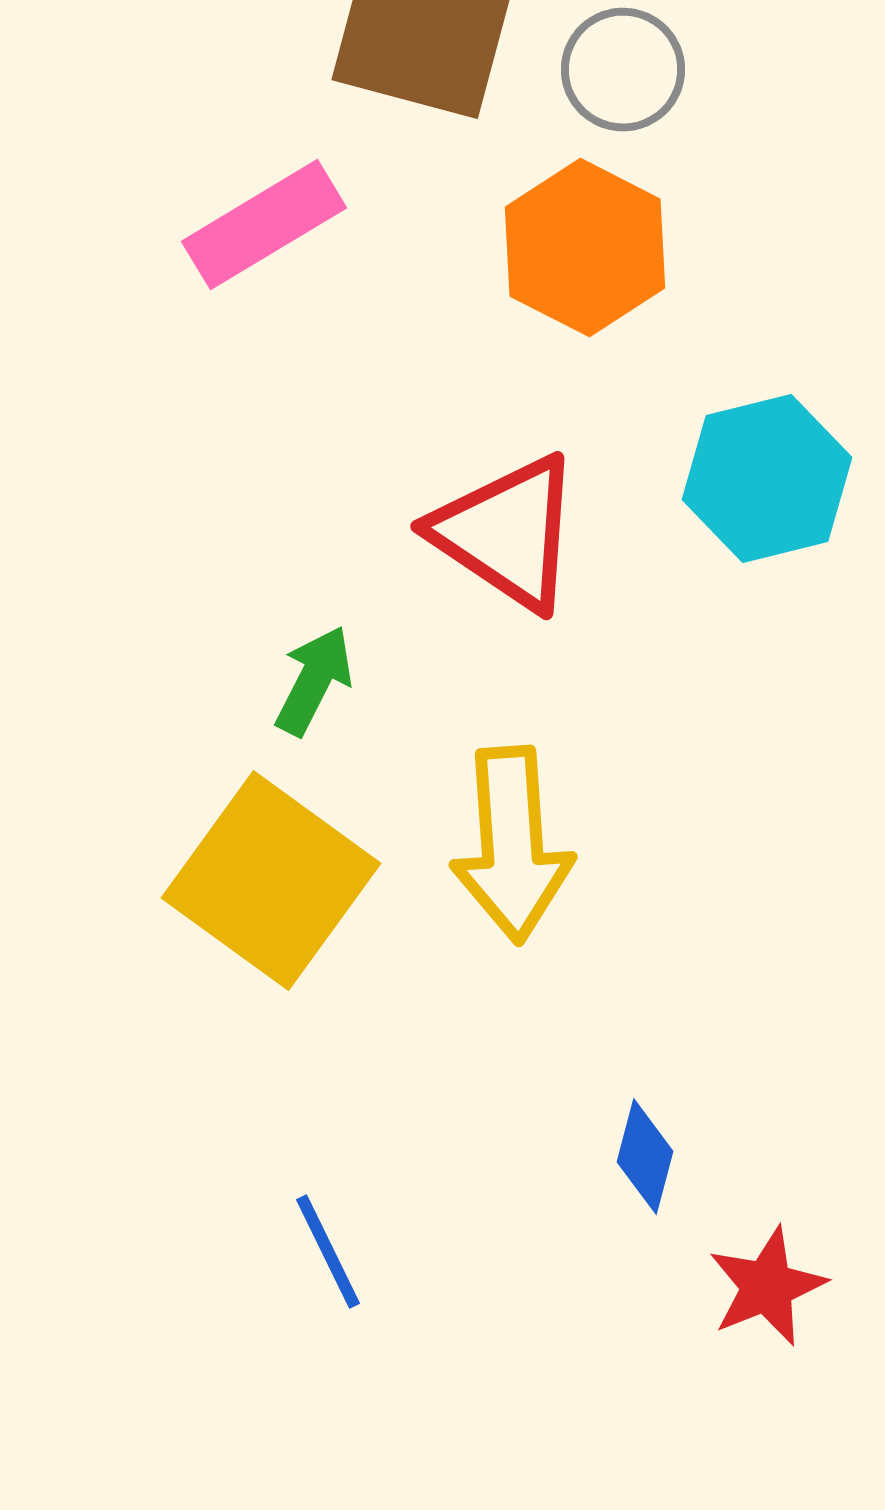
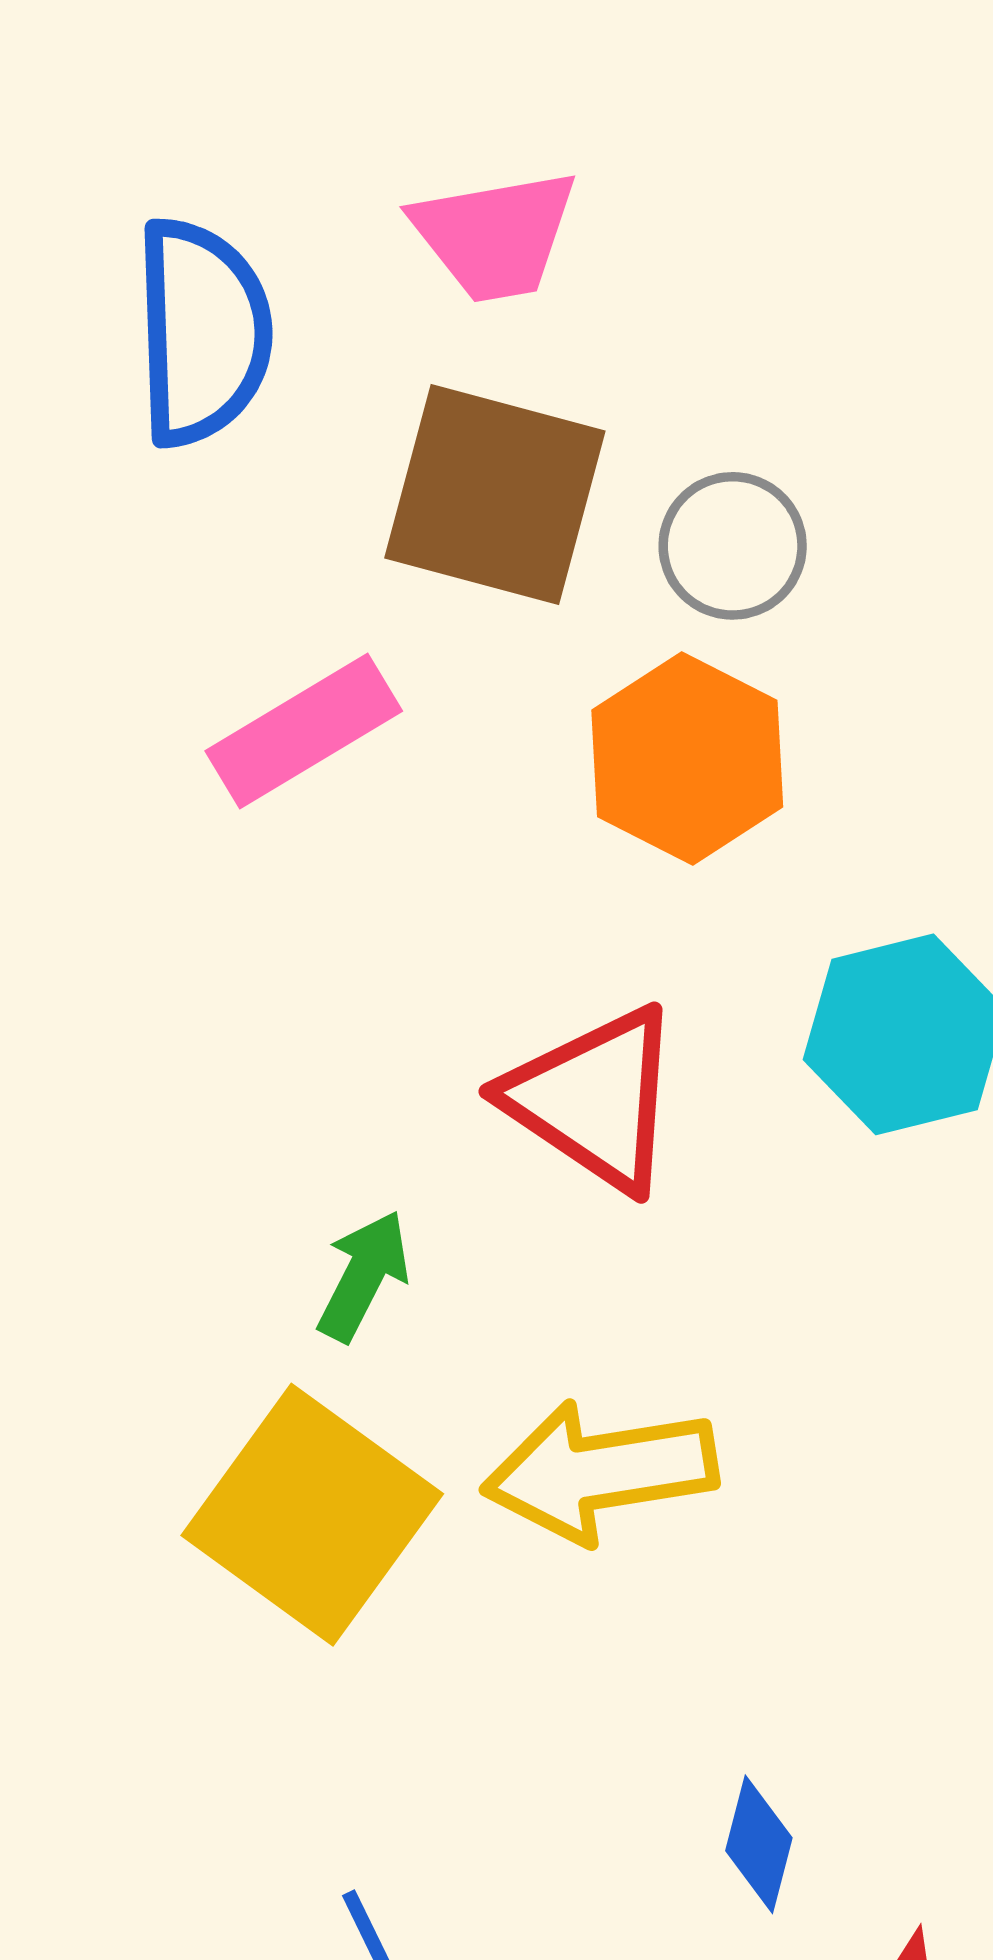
yellow arrow: (512, 845) -> (600, 1472), turned 85

